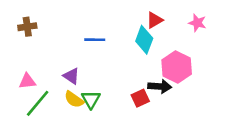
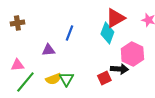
red triangle: (155, 20) -> (115, 18), size x1.5
blue line: (95, 40) -> (69, 33), turned -70
purple triangle: (71, 76) -> (48, 50), moved, turned -40
yellow semicircle: (74, 99) -> (53, 79), turned -56

